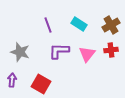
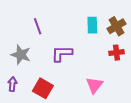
cyan rectangle: (79, 24) -> (92, 25), moved, turned 56
purple line: (48, 25) -> (38, 26), moved
pink triangle: (87, 54) -> (94, 85), moved

